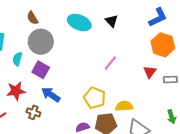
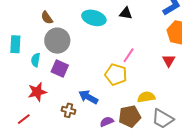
black triangle: (112, 21) -> (126, 13), turned -32
blue arrow: (51, 95) -> (88, 97), moved
yellow pentagon: (95, 98) -> (116, 75), moved
brown cross: (33, 112) -> (69, 110), moved

